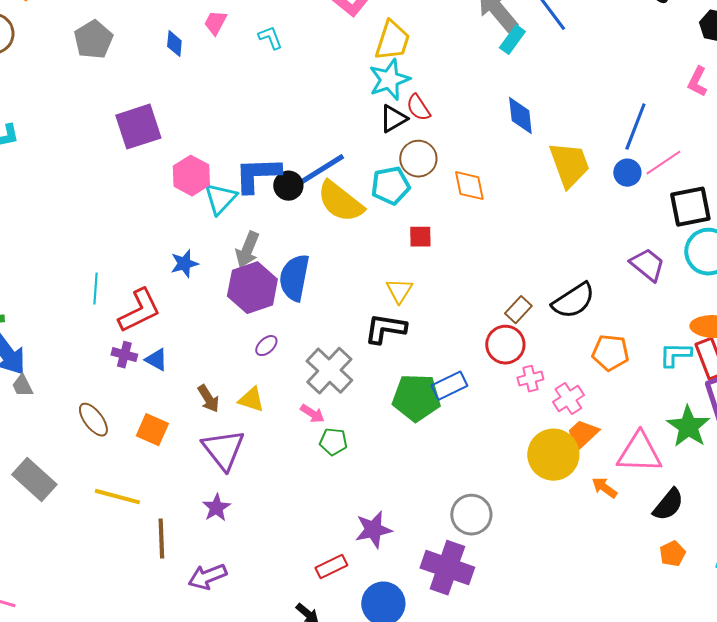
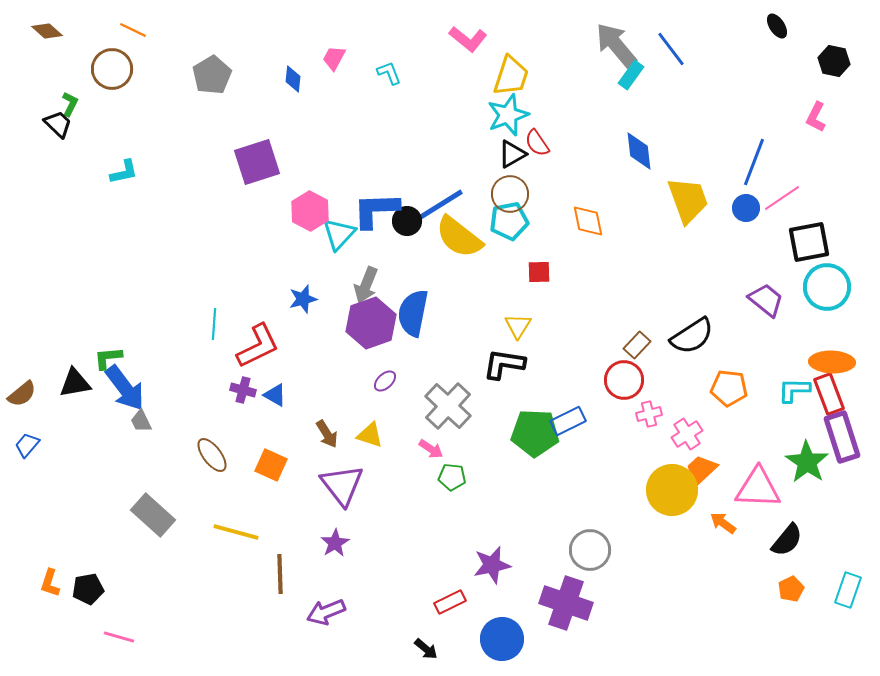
brown circle: (418, 159) -> (510, 194), moved

